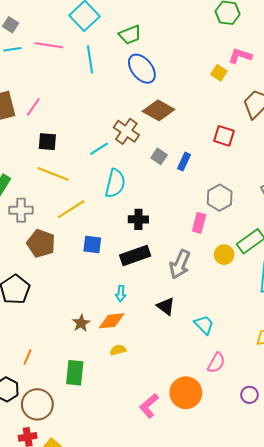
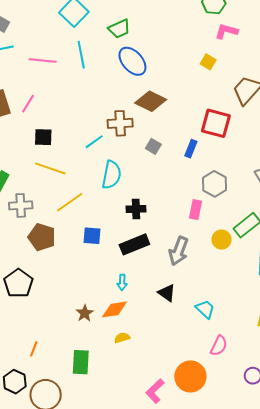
pink line: (49, 45) -> (43, 61), moved
pink L-shape: (240, 56) -> (226, 31), moved
brown cross: (126, 131) -> (120, 123), turned -35
red square: (224, 136) -> (216, 123), size x1.4
blue rectangle: (184, 162) -> (191, 149), moved

